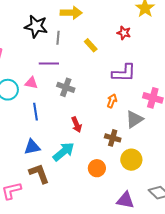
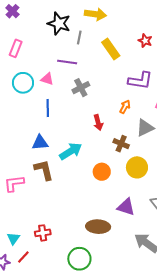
yellow rectangle: (91, 45) -> (111, 49), size x1.5
gray cross: (66, 87) -> (81, 88), turned 36
red arrow: (77, 125) -> (98, 122), moved

